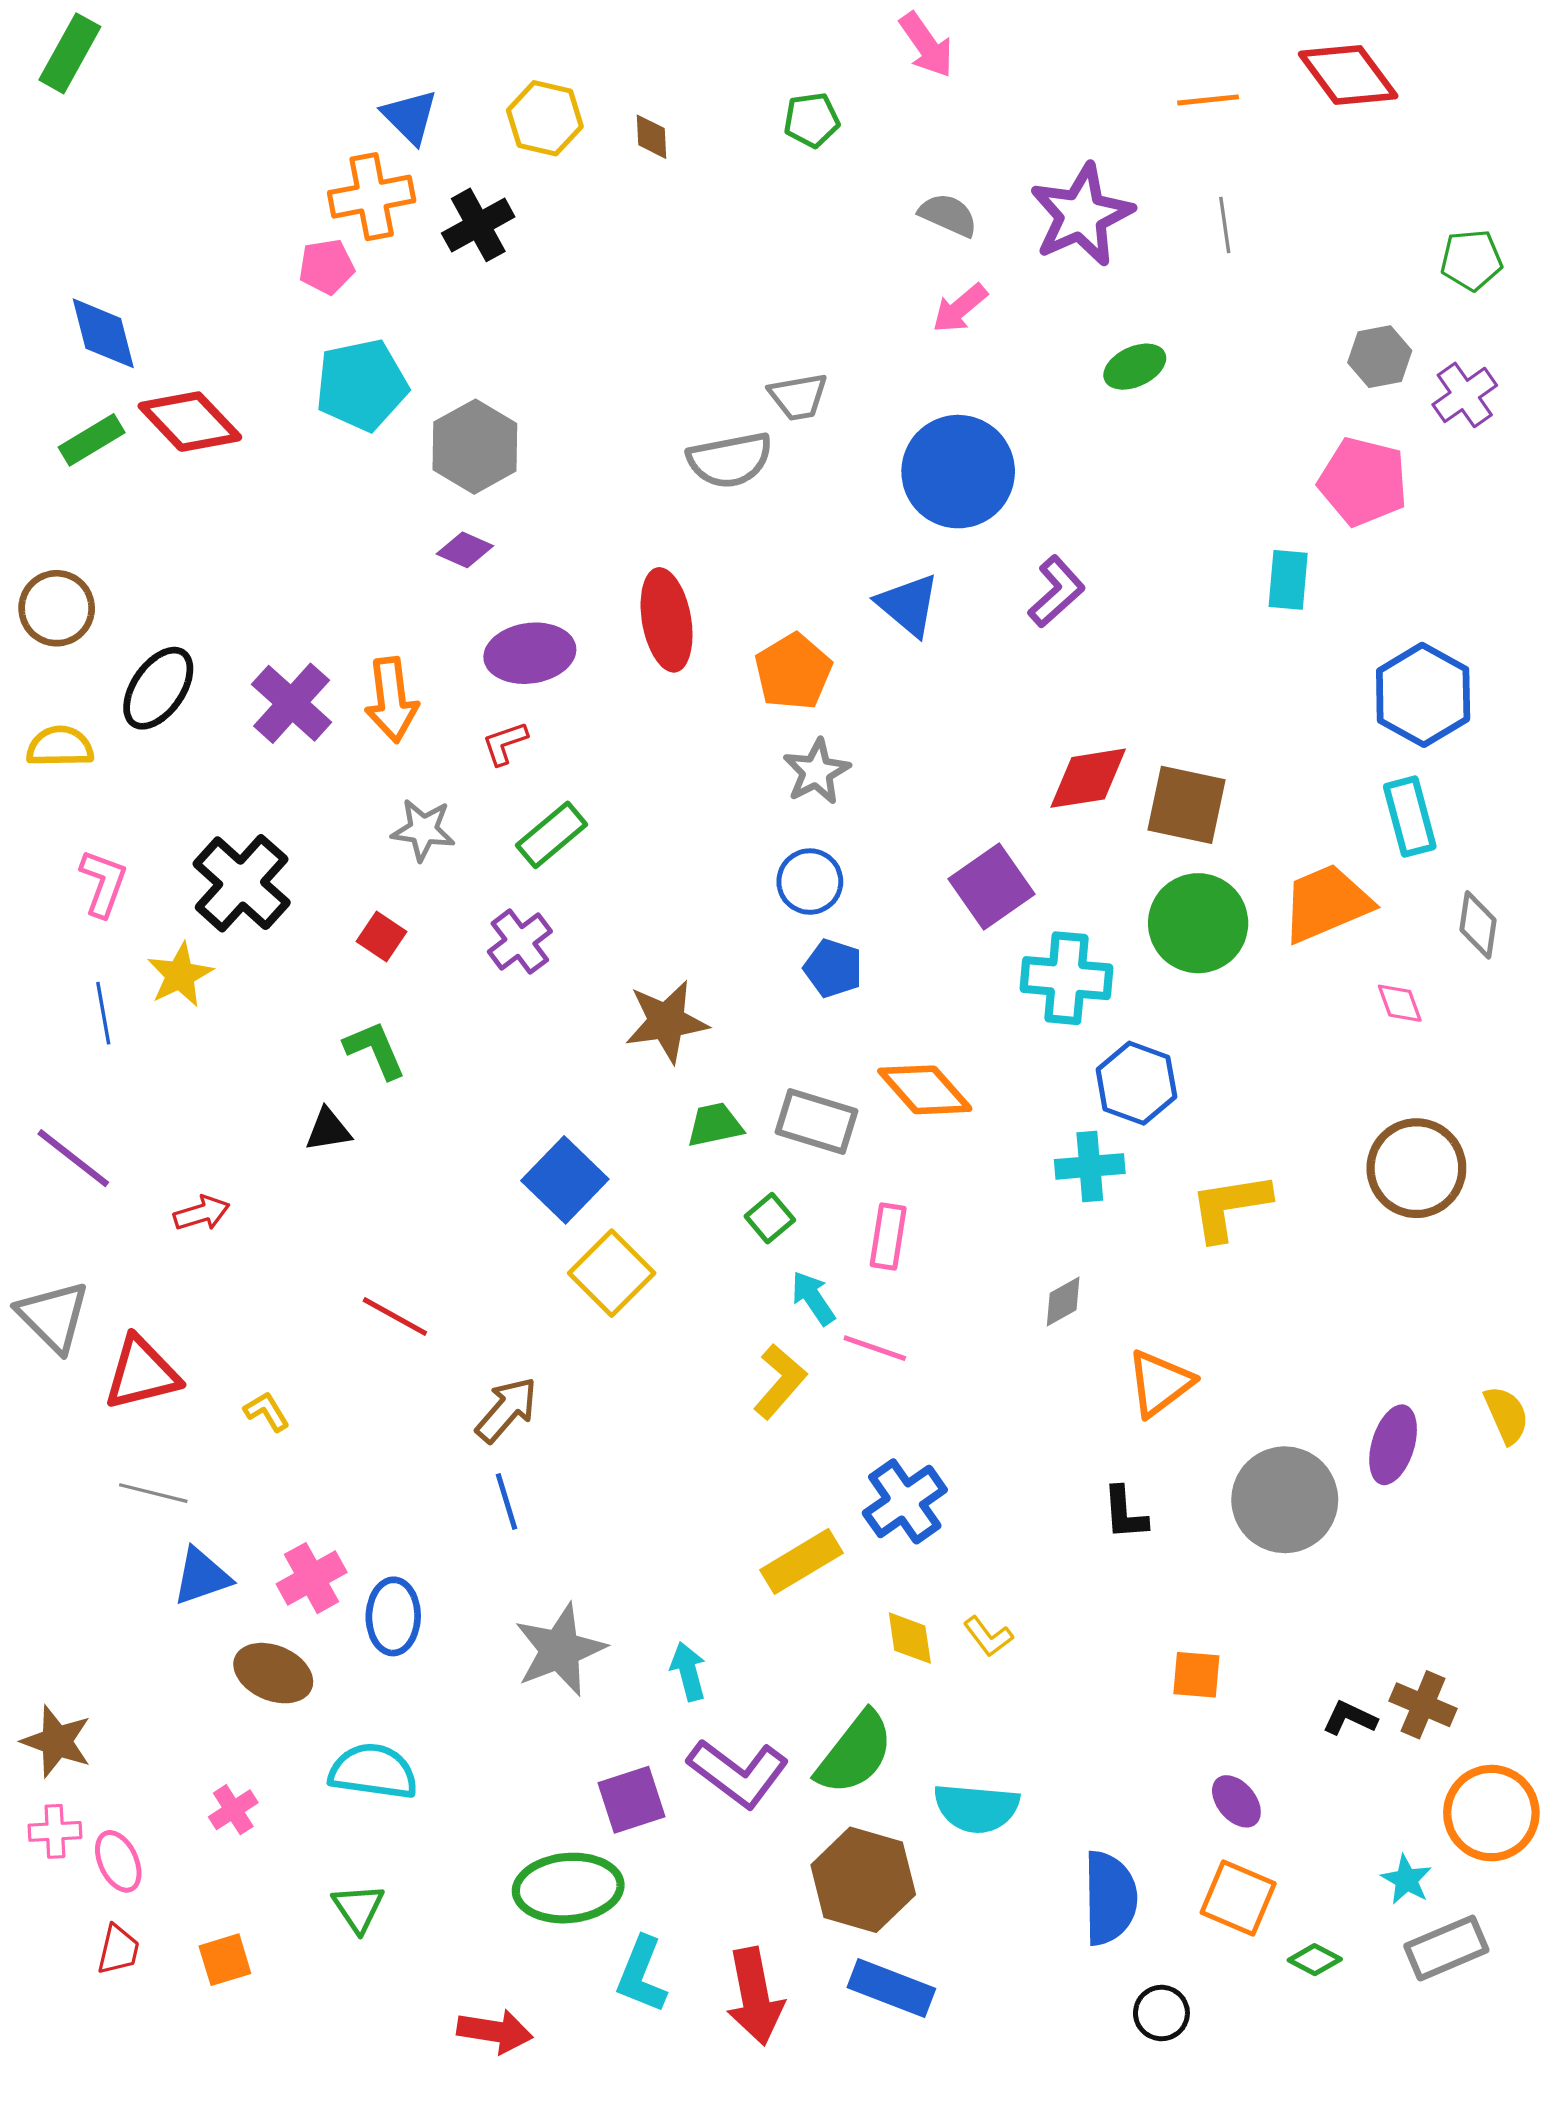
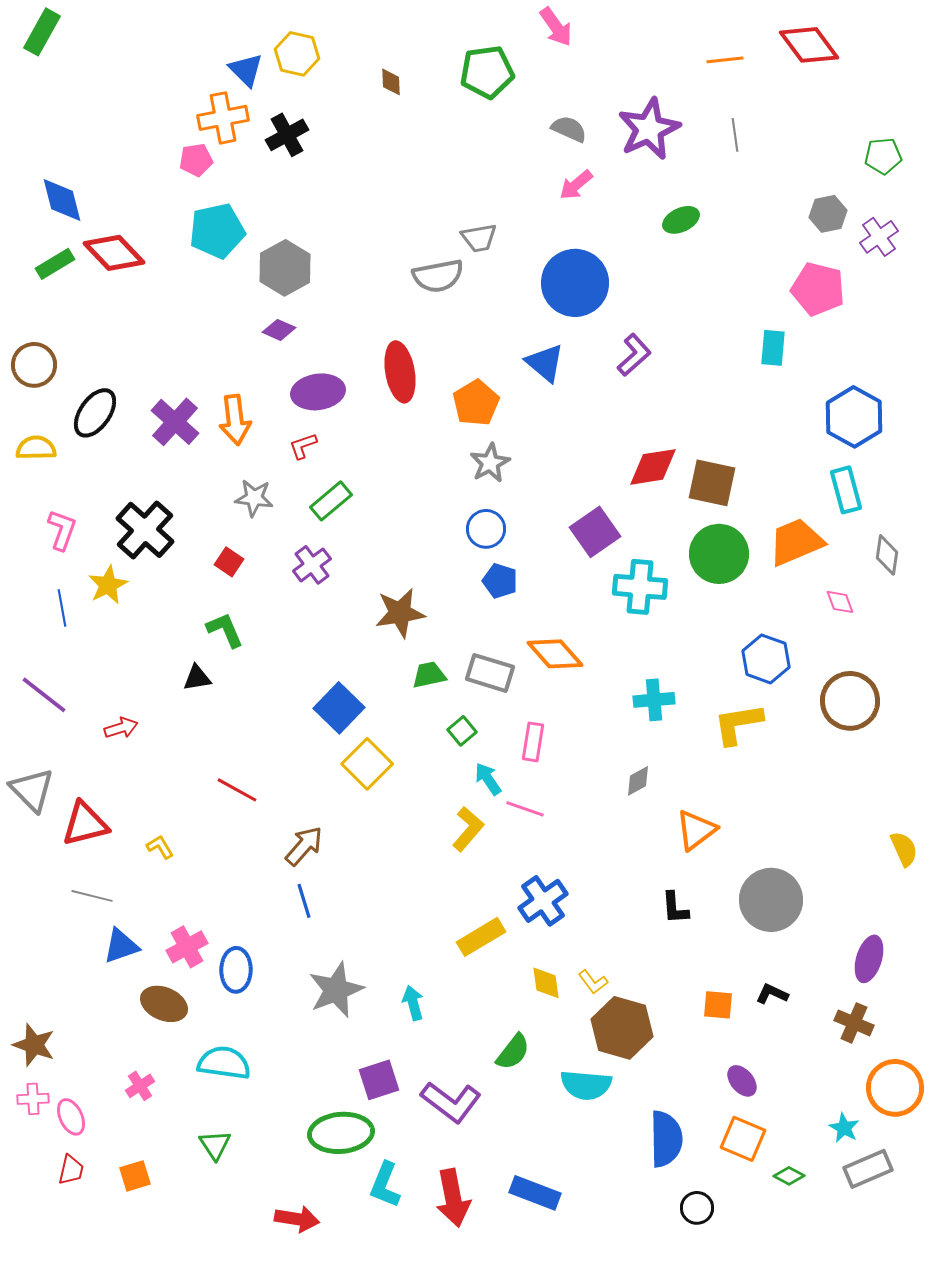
yellow hexagon: (545, 118) -> (297, 54), moved
green pentagon: (811, 120) -> (487, 72), size x1.6
blue hexagon: (1136, 1083) -> (766, 659), moved
purple ellipse: (1393, 1445) -> (869, 959), moved
black L-shape: (1350, 1718) -> (772, 994), moved
green semicircle: (855, 1753) -> (513, 1052), size x0.7
purple L-shape: (738, 1773) -> (451, 1102), moved
brown hexagon: (863, 1880) -> (622, 1028), moved

